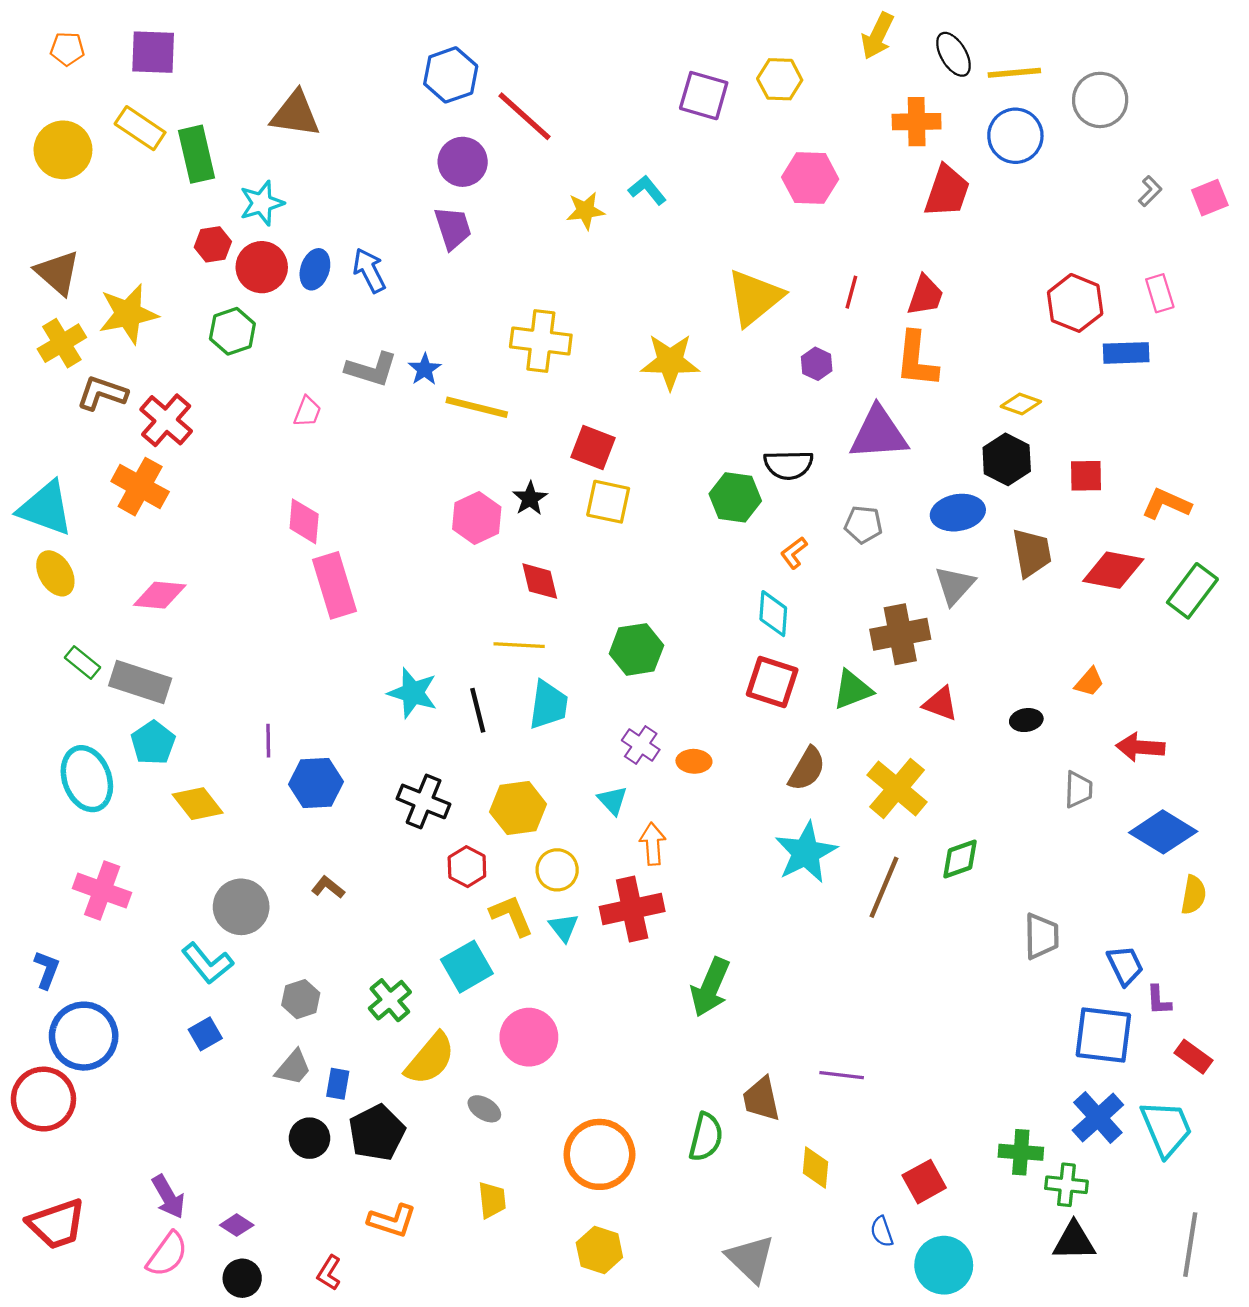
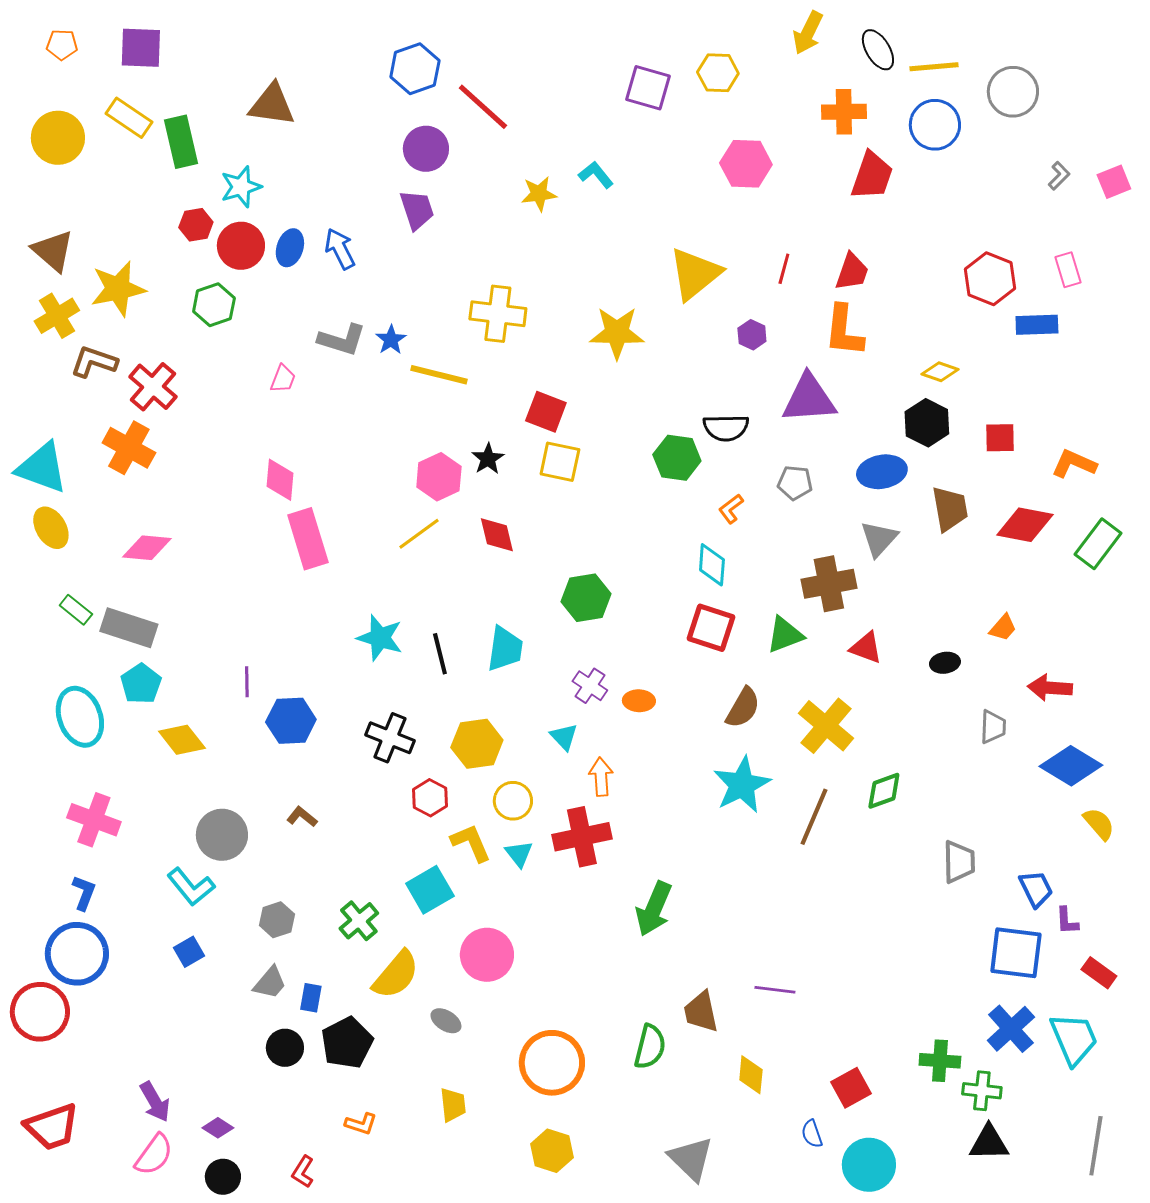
yellow line: (519, 645) -> (419, 534), moved, turned -39
yellow semicircle: (1194, 895) -> (1099, 824), turned -51
blue L-shape: (47, 970) -> (84, 893), moved
orange L-shape: (392, 1221) -> (361, 1124), size x0.7

